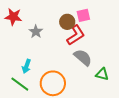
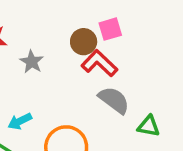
red L-shape: (76, 35) -> (99, 63), turned -100
cyan arrow: (26, 66) -> (20, 121), turned 48

